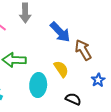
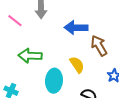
blue arrow: (60, 32) -> (76, 28), turned 135

